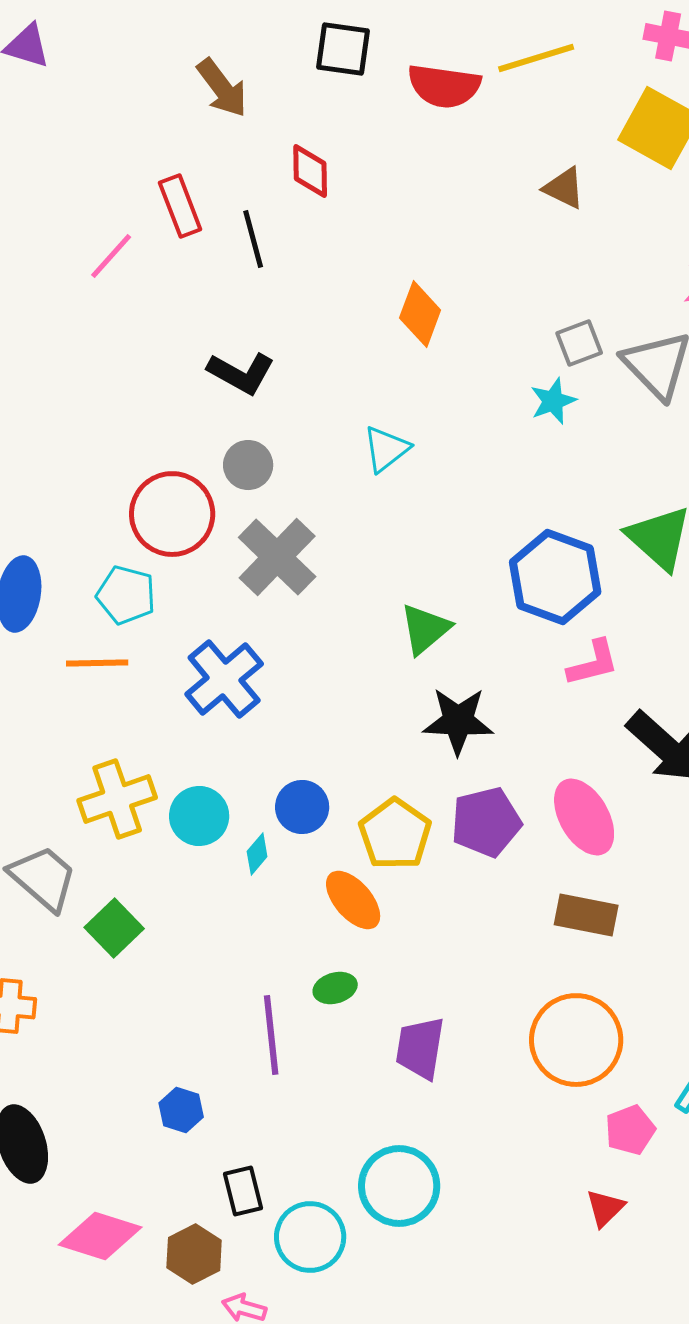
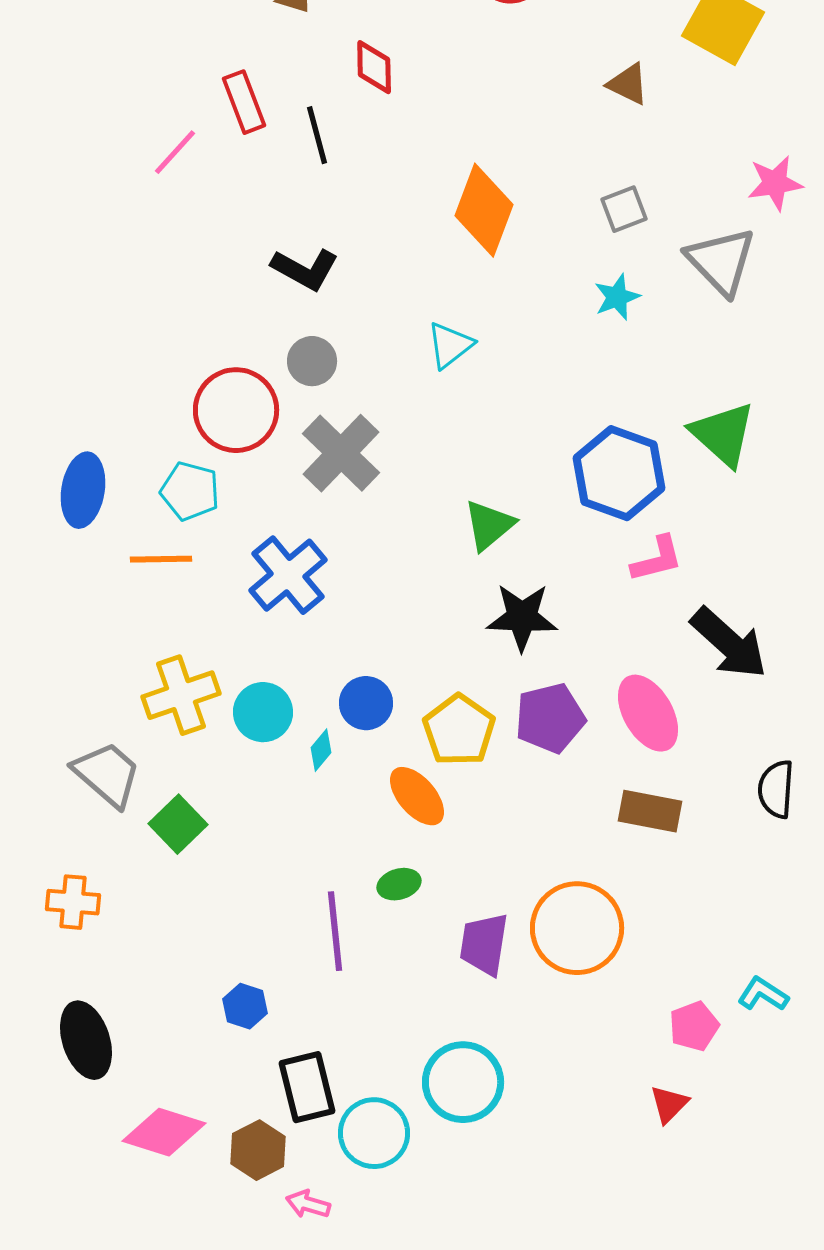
orange diamond: (420, 314) -> (484, 210), size x1.4
gray square: (579, 343) -> (624, 209), moved
orange circle: (576, 1040) -> (577, 928), moved
black rectangle: (243, 1191) -> (307, 1087), size x1.4

